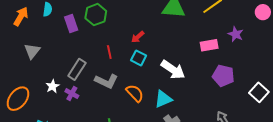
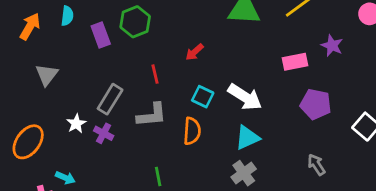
cyan square: (139, 58) -> (203, 97), moved
gray L-shape: (106, 81) -> (152, 115), turned -30
orange semicircle: (135, 93) -> (192, 131), turned 48
cyan triangle: (163, 99) -> (247, 138), moved

